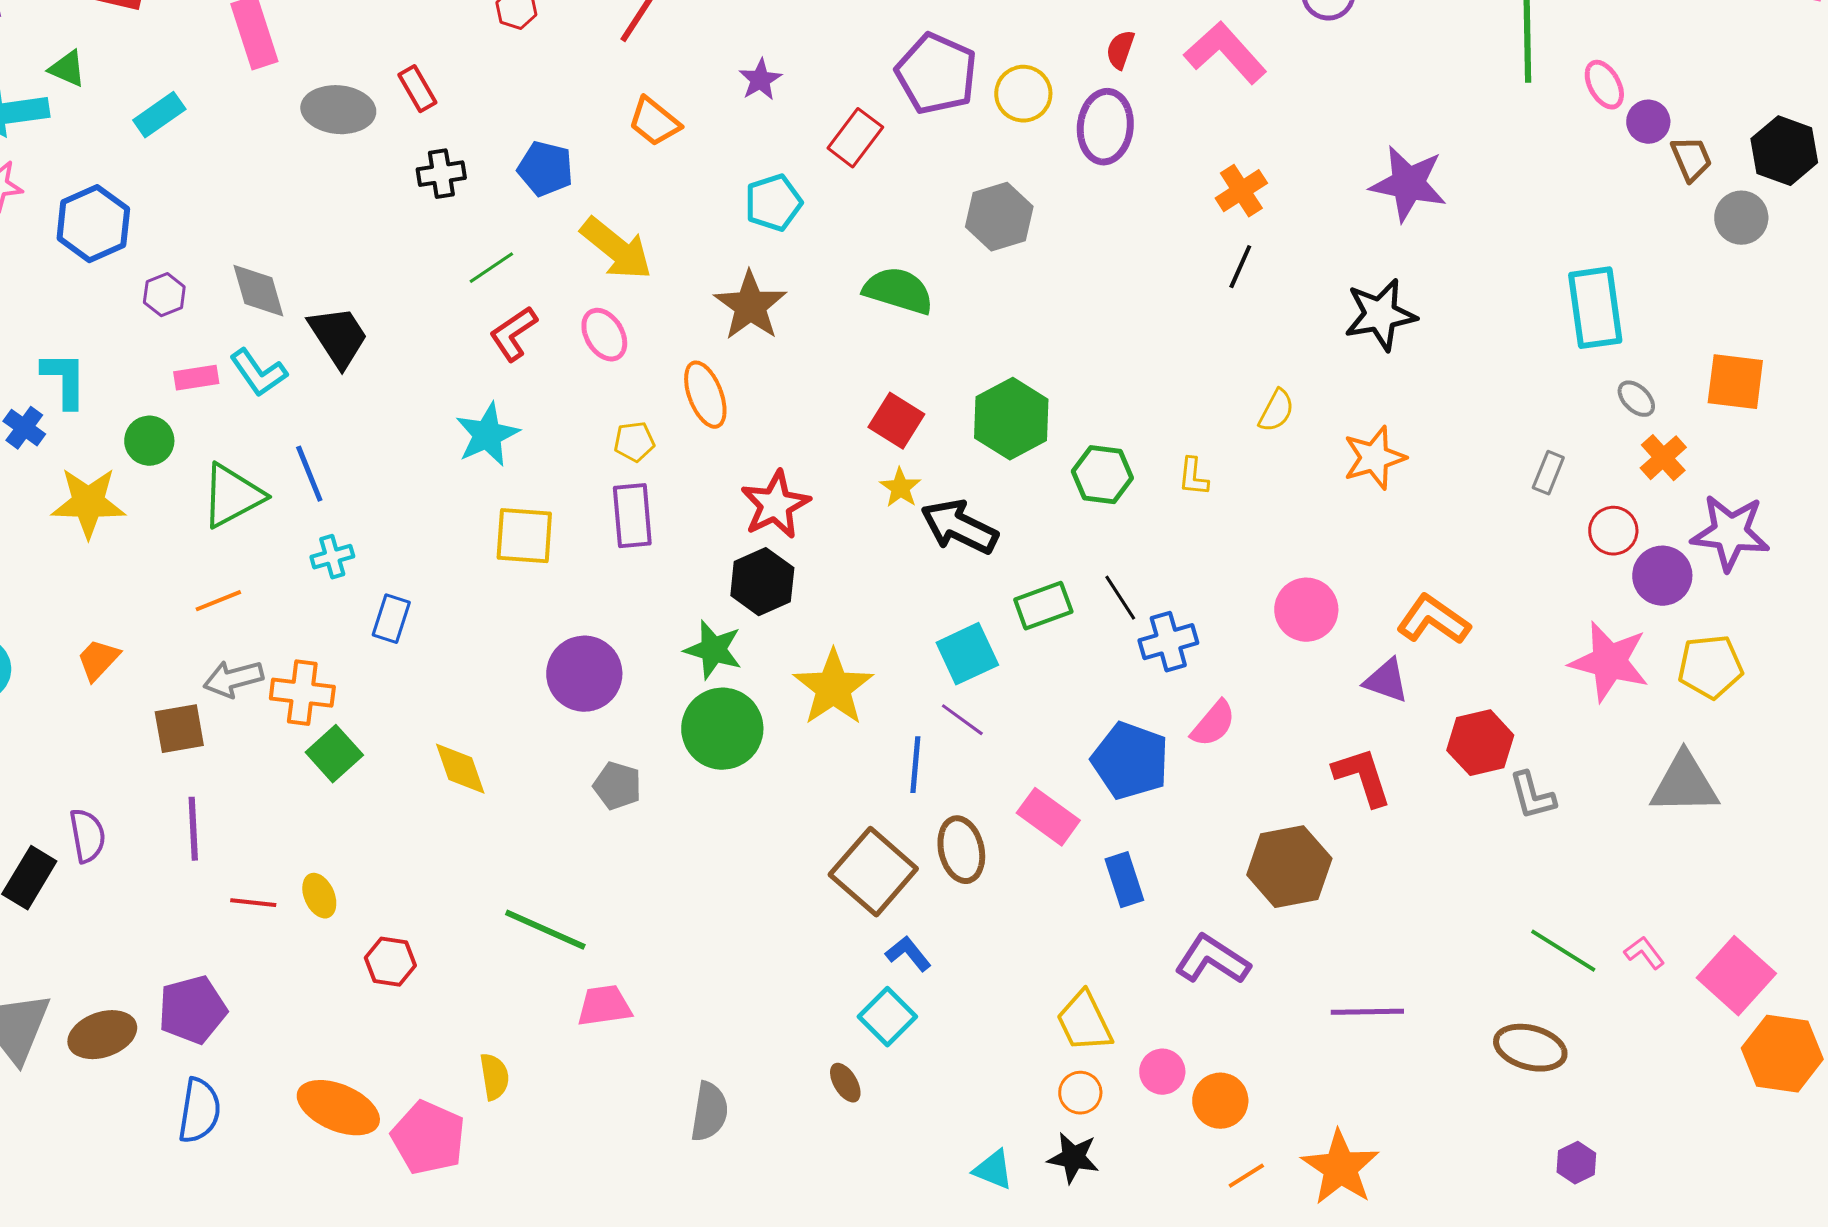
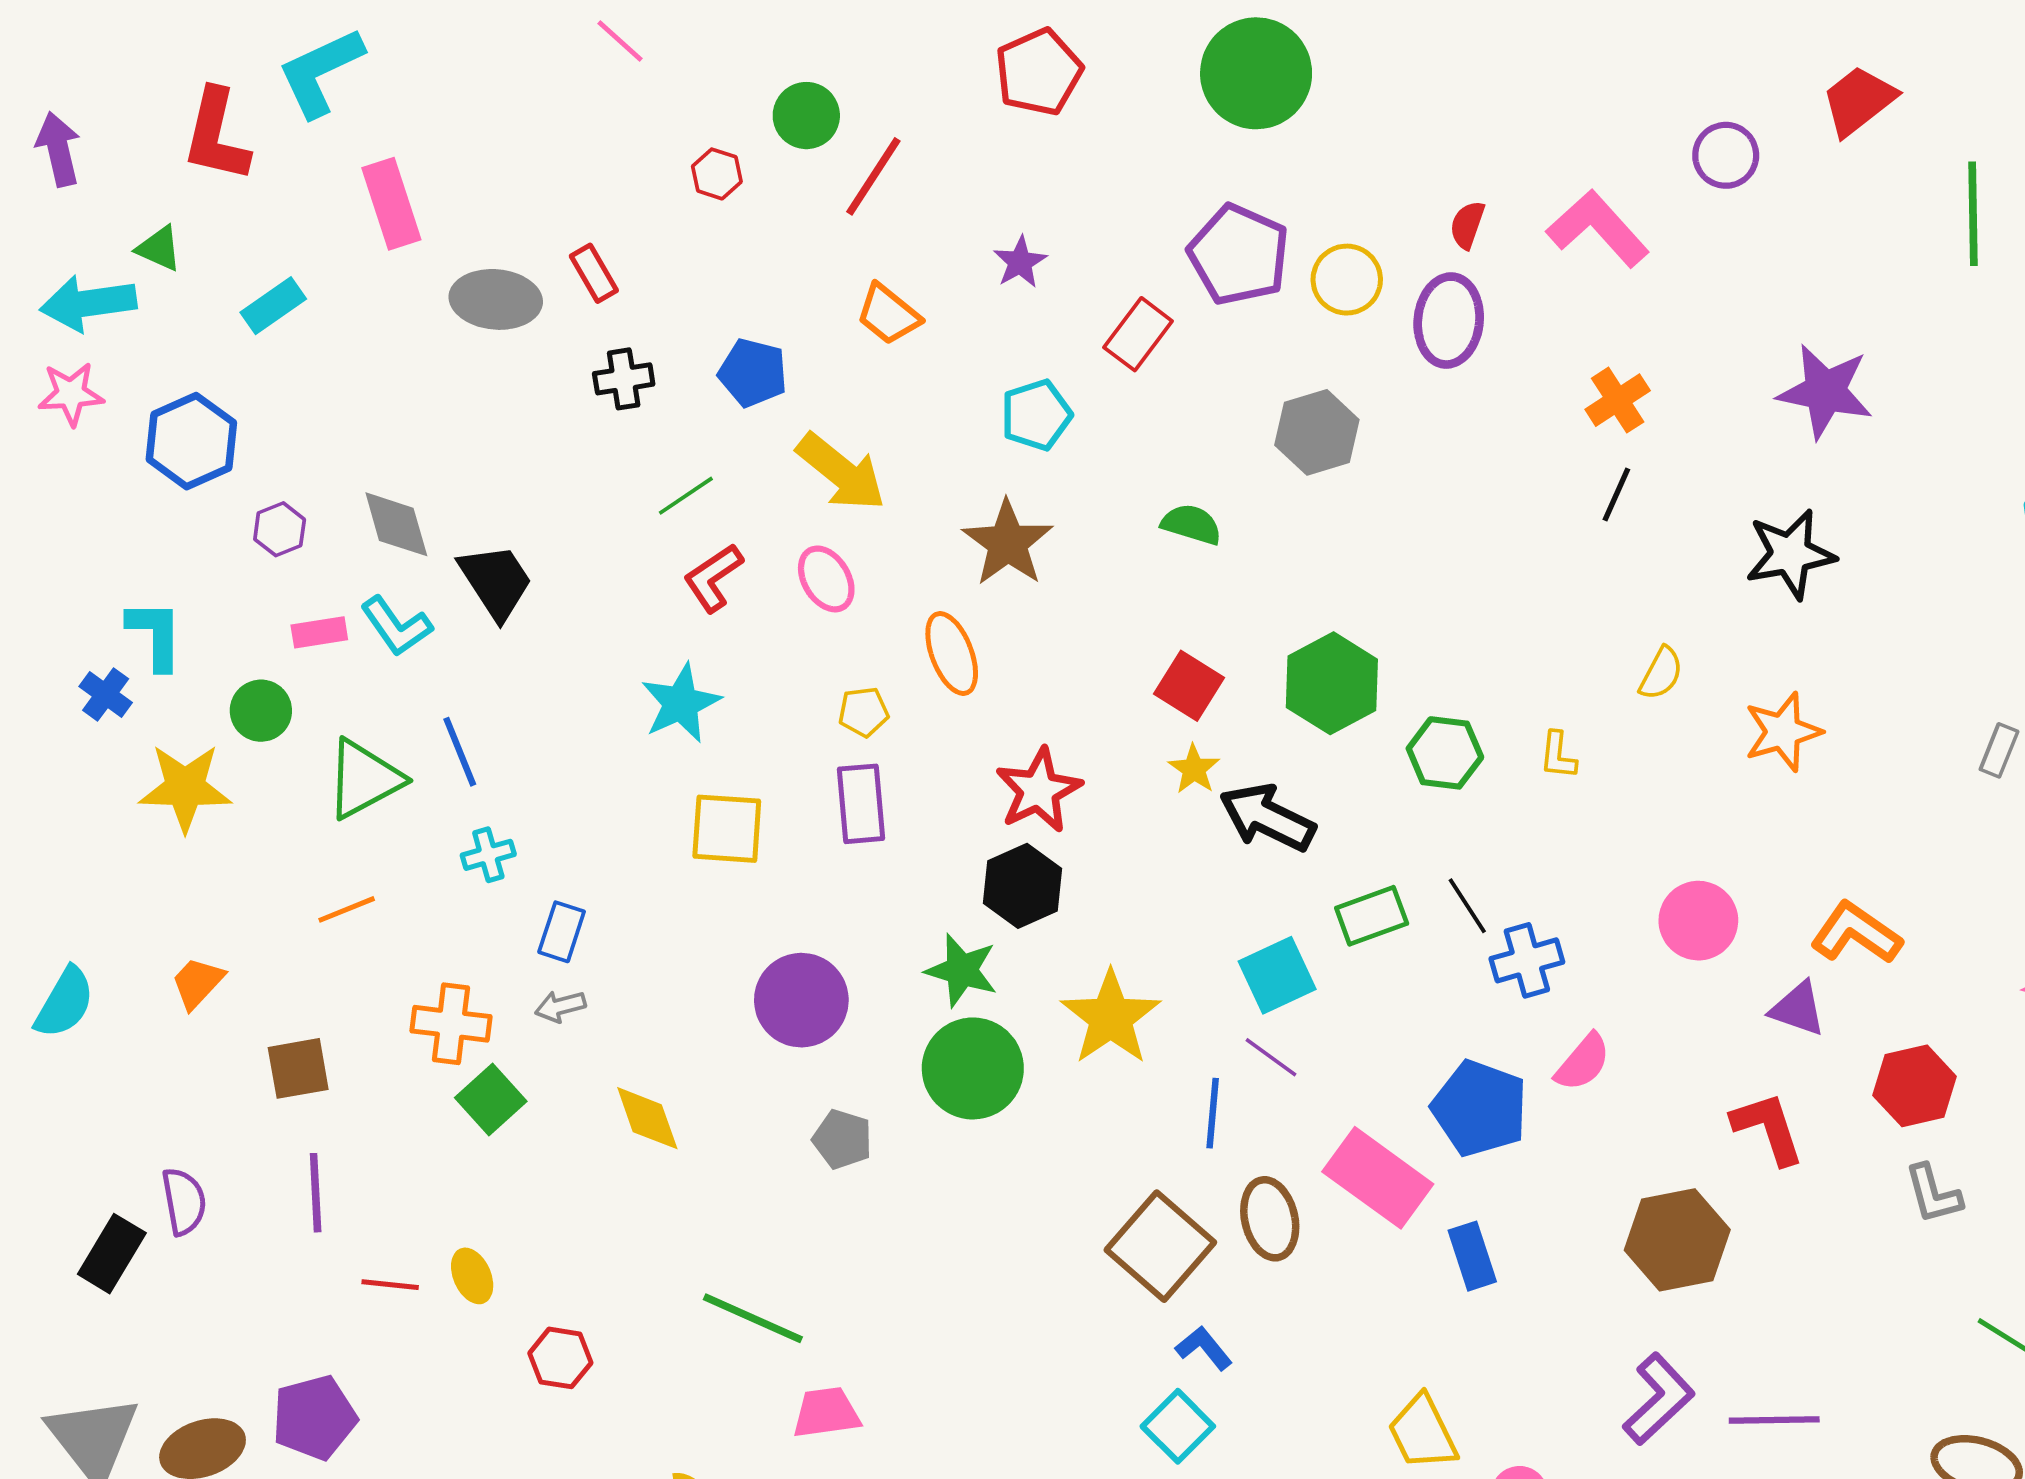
green semicircle: (898, 291) -> (1191, 524), size x0.7
gray arrow: (233, 679) -> (560, 1006), moved, size x0.7
gray L-shape: (1532, 796) -> (1933, 1194), moved
pink rectangle: (1048, 817) -> (1378, 1178), size x1.4
purple L-shape: (1212, 960) -> (1659, 1399), moved, turned 104

